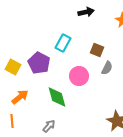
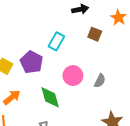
brown square: (97, 50) -> (95, 34), moved
gray semicircle: (107, 68) -> (100, 81), moved

